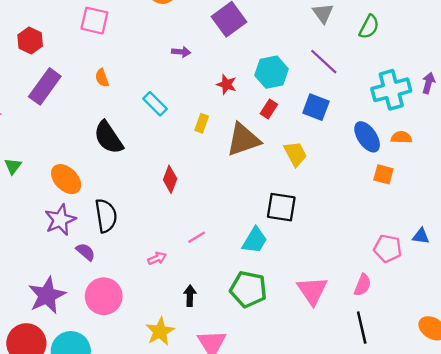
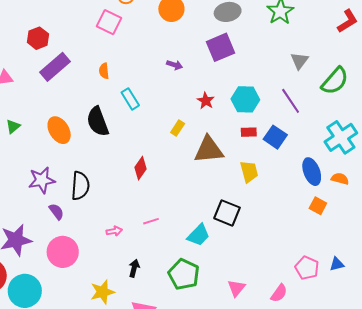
green semicircle: (369, 27) -> (335, 81), size x1.4
red hexagon: (30, 41) -> (38, 38), moved
cyan cross: (391, 90) -> (341, 137), turned -32
cyan rectangle: (155, 104) -> (130, 99), moved
red rectangle: (269, 109) -> (249, 132), moved, turned 42
orange ellipse: (66, 179) -> (59, 130), moved
blue triangle: (421, 236) -> (337, 264), turned -35
pink triangle: (312, 291) -> (236, 288), size x0.7

